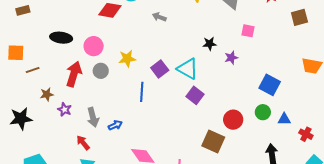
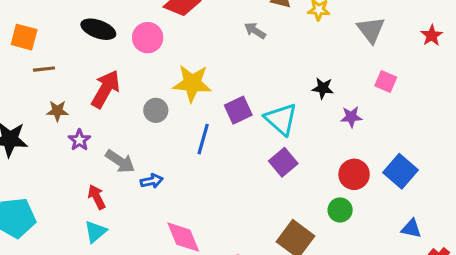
pink circle: (94, 46) -> (148, 38), moved
yellow star: (127, 59) -> (192, 83), size x1.4
gray circle: (101, 71) -> (156, 110), moved
green circle: (263, 112) -> (340, 210), moved
gray arrow: (93, 117) -> (120, 161), turned -54
red circle: (233, 120) -> (354, 174), moved

